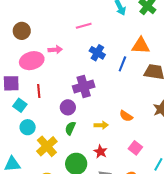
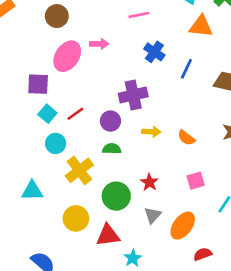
orange triangle: (141, 46) -> (201, 26), moved
pink ellipse: (32, 61) -> (67, 56), turned -45
red line: (39, 91) -> (75, 114), moved, turned 56
yellow arrow: (101, 125) -> (151, 132), moved
green semicircle: (70, 128) -> (112, 149), turned 64
pink square: (135, 148) -> (196, 181), turned 32

